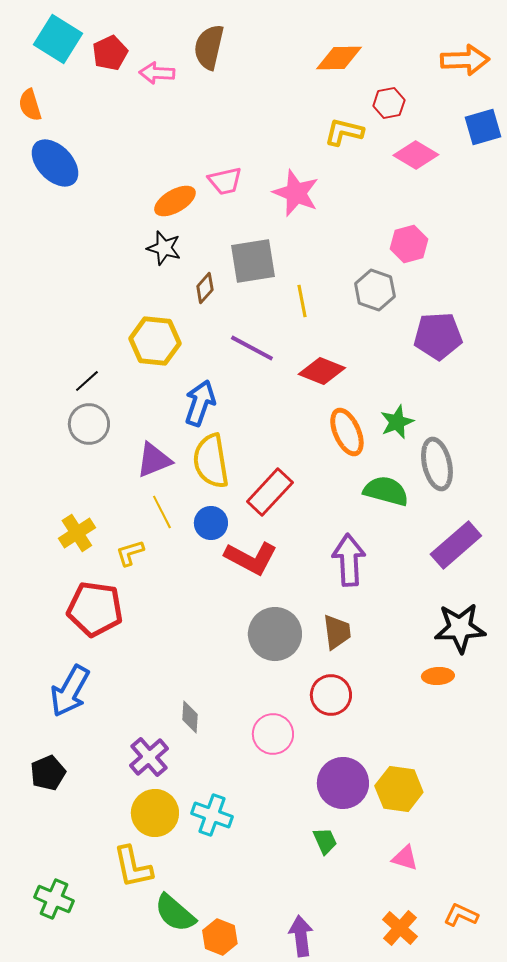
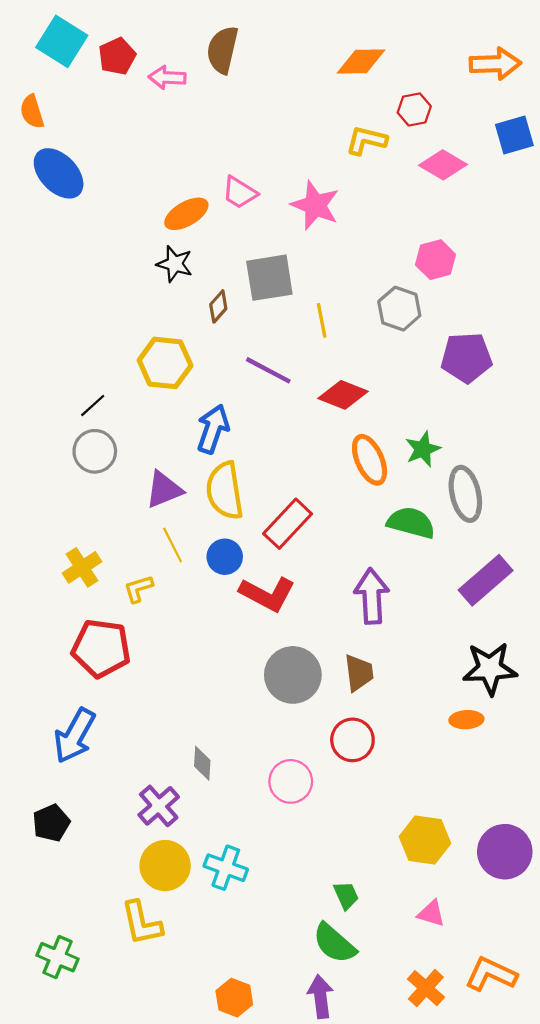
pink trapezoid: (225, 181) -> (240, 193), turned 45
purple circle: (343, 783) -> (505, 852), moved
green semicircle: (175, 913) -> (334, 943), moved
orange L-shape: (461, 915) -> (491, 974), size x1.4

